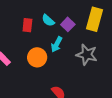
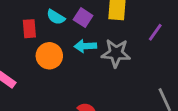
cyan arrow: (57, 44) -> (85, 46), moved, turned 70
orange circle: (37, 57) -> (49, 56), moved

